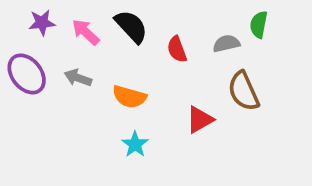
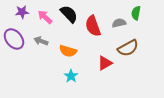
red semicircle: (177, 49) -> (93, 26), size x1.5
brown semicircle: (243, 91) -> (128, 48), turned -95

